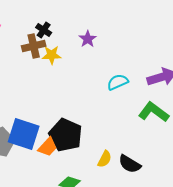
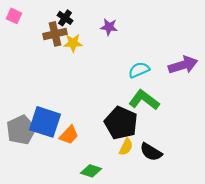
purple star: (88, 39) -> (109, 27), turned -30
green L-shape: (154, 112) -> (144, 100), moved
black pentagon: (66, 135) -> (121, 123), moved

